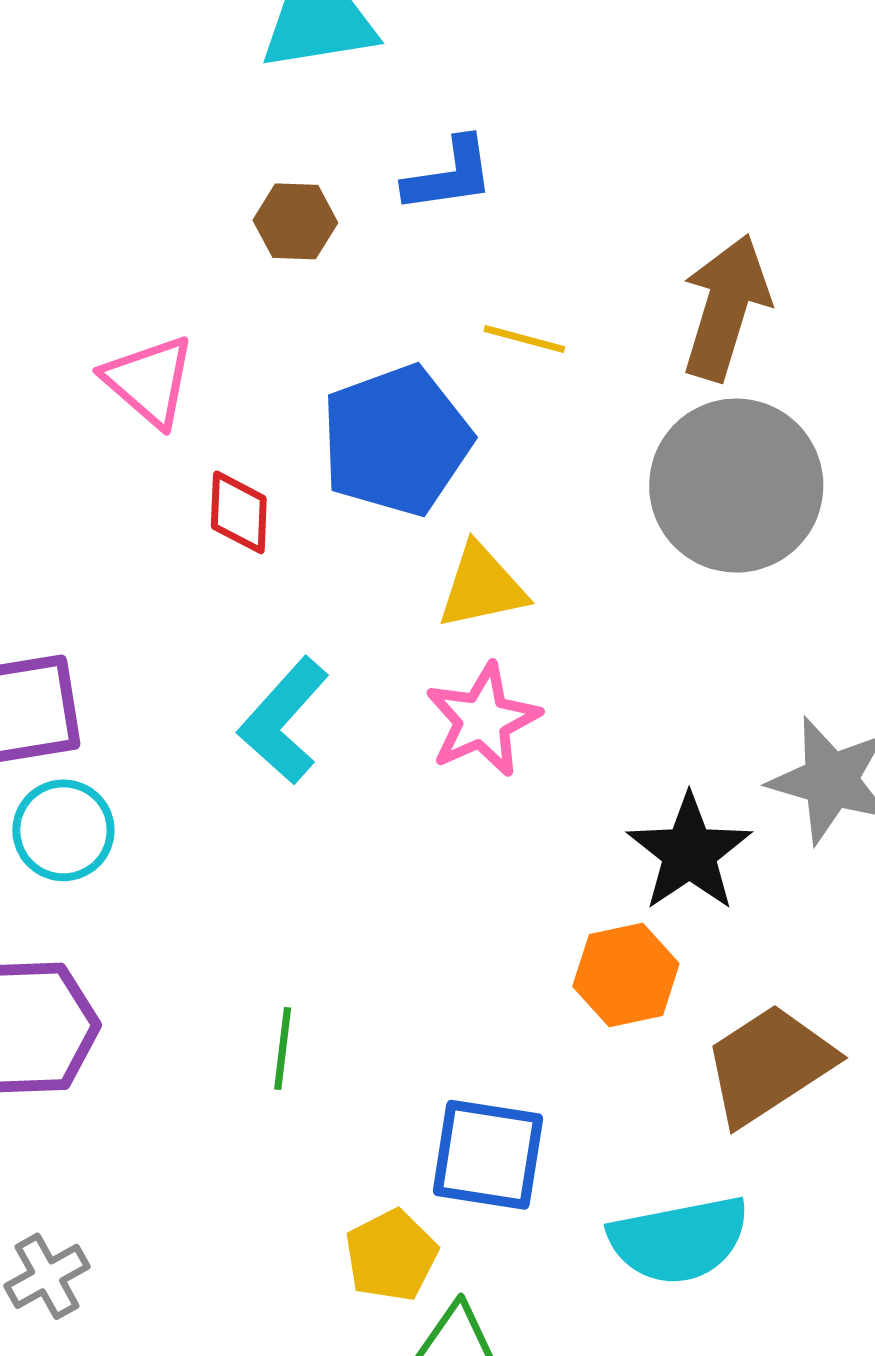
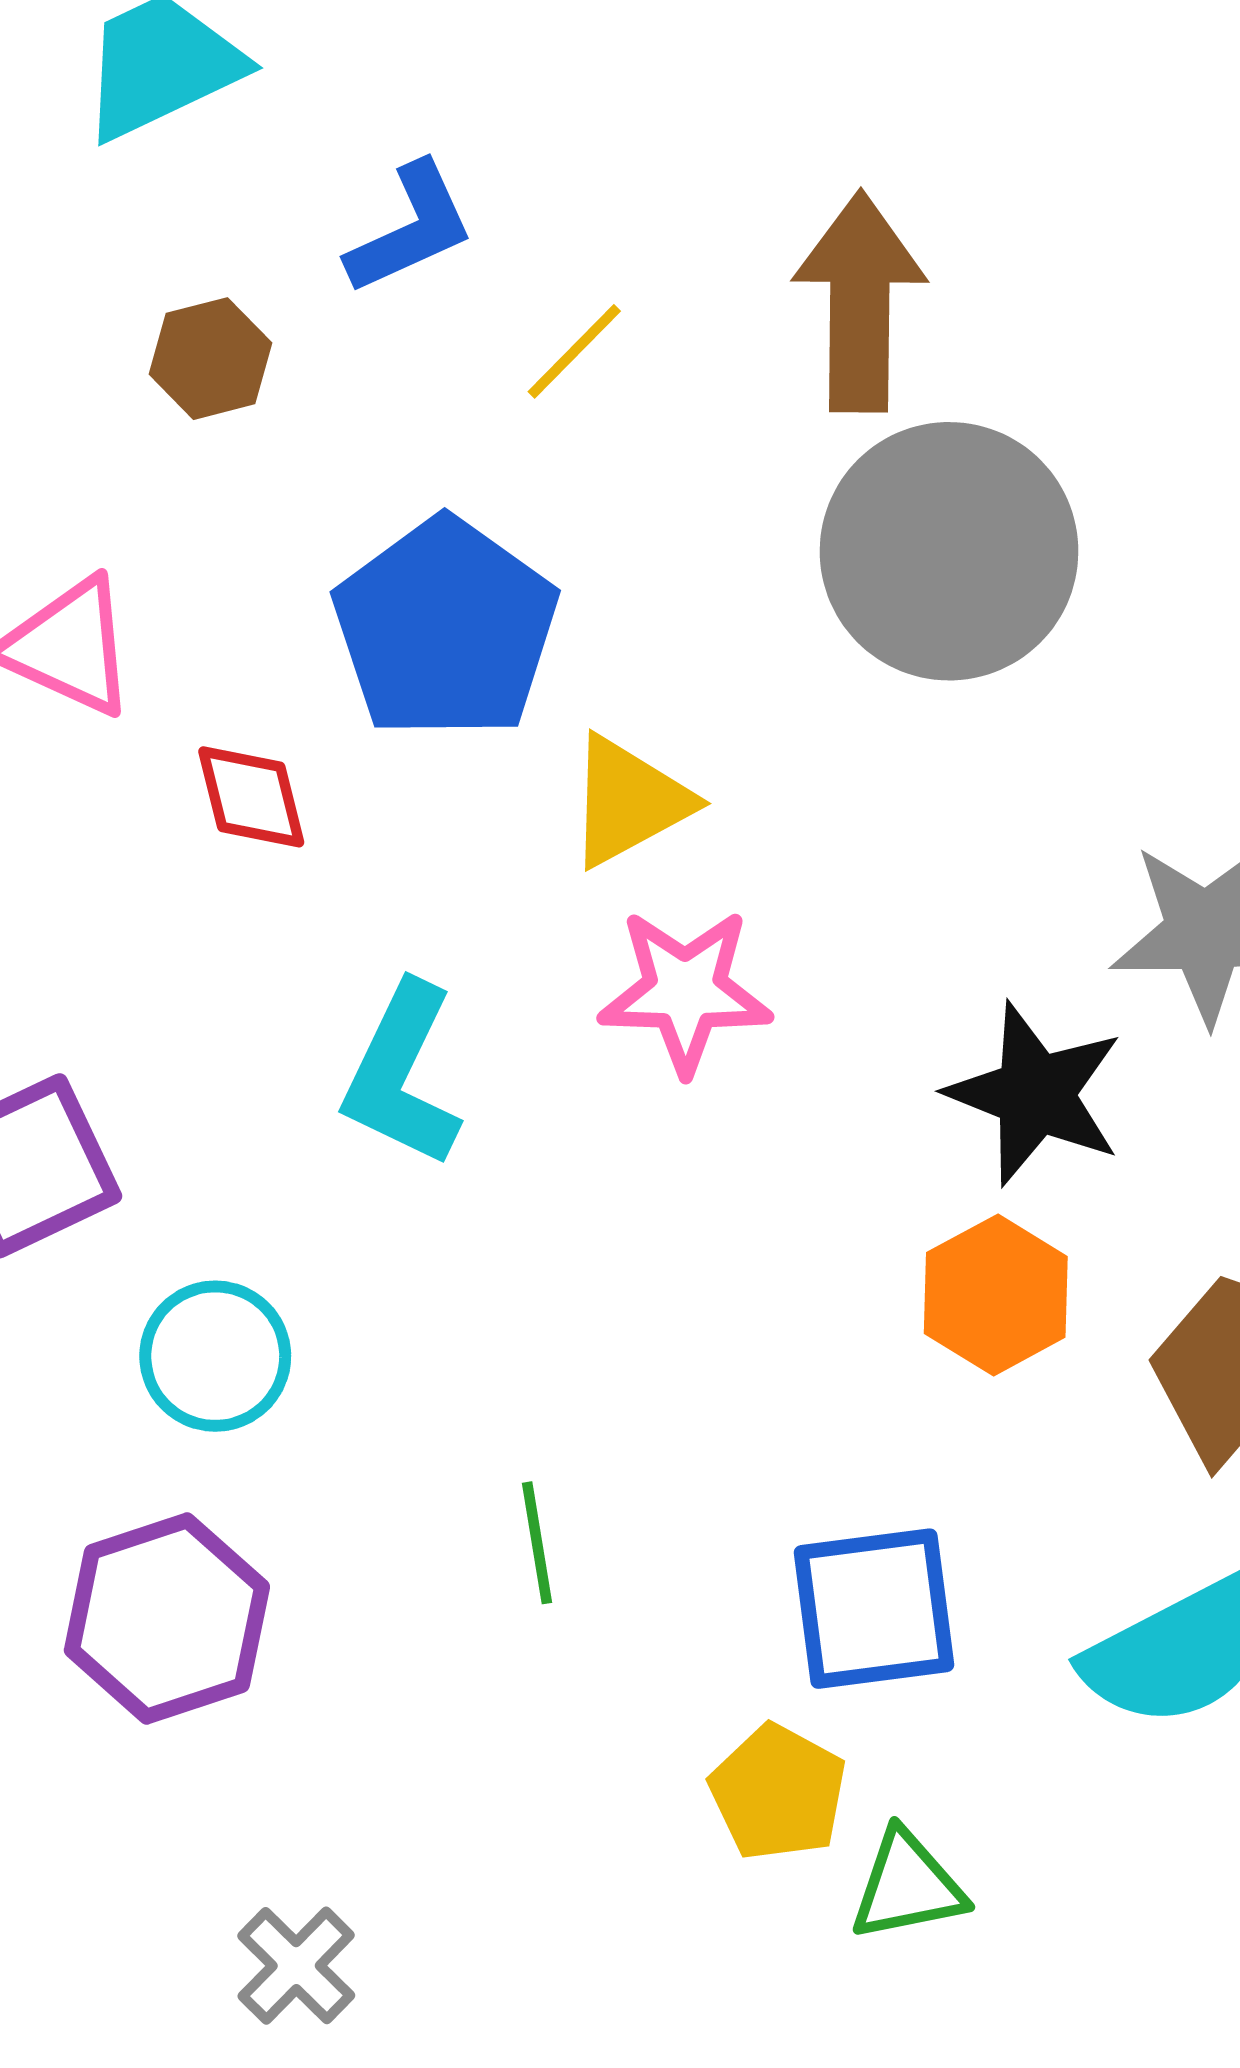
yellow line: (524, 339) -> (574, 351), moved, turned -44
pink star: (483, 720) -> (685, 991), turned -30
cyan circle: (63, 830) -> (215, 1356), moved

